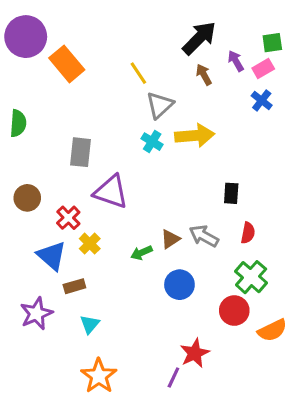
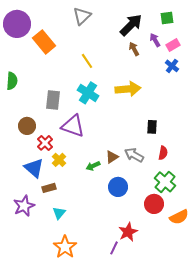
green square: (272, 43) -> (167, 18), moved
yellow line: (138, 73) -> (87, 61), moved
gray triangle: (160, 105) -> (82, 16), moved
cyan cross: (152, 142) -> (88, 93), moved, size x1.5
brown circle: (27, 198) -> (27, 126), moved

